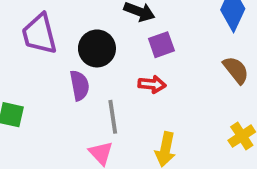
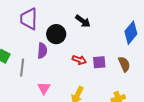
purple square: (161, 45) -> (99, 62), moved
gray line: (113, 117) -> (22, 67), moved

